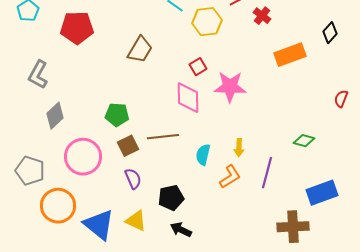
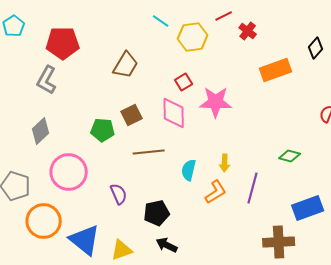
gray L-shape: (38, 75) -> (47, 80), moved
brown square: (128, 146) -> (132, 115), moved
yellow triangle: (136, 221) -> (122, 250), moved, turned -45

